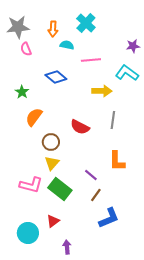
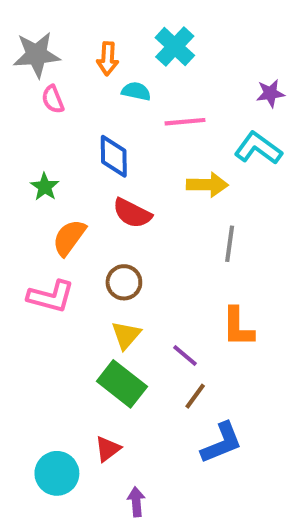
blue diamond: (56, 77) -> (114, 156), turned 50
red semicircle: (80, 127) -> (132, 213), moved
brown circle: (51, 142) -> (124, 282), moved
yellow triangle: (52, 163) -> (126, 335), moved
pink L-shape: (31, 185) -> (51, 297), moved

